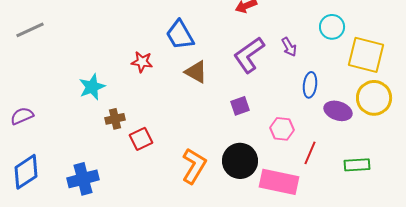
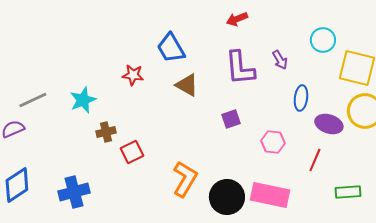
gray line: (30, 30) -> (33, 100), moved
purple L-shape: (249, 55) -> (240, 68), turned -60
red line: (310, 153) -> (315, 160), moved
black circle: (240, 161) -> (227, 197), moved
green rectangle: (357, 165) -> (348, 192), moved

